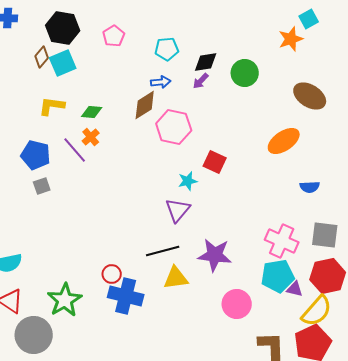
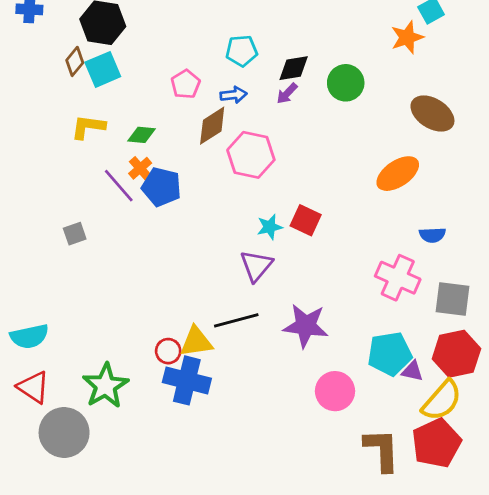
pink pentagon: (114, 36) -> (186, 84), moved
blue pentagon: (36, 155) -> (161, 187), moved
red square: (215, 162) -> (306, 220), moved
pink cross: (282, 241) -> (398, 278), moved
yellow triangle: (176, 278) -> (196, 342), moved

